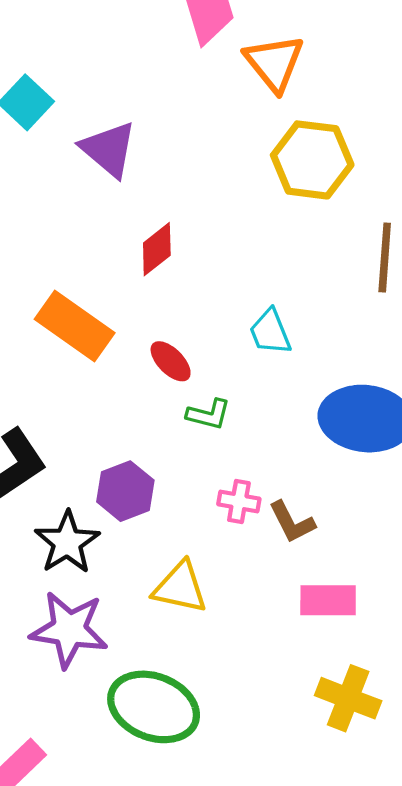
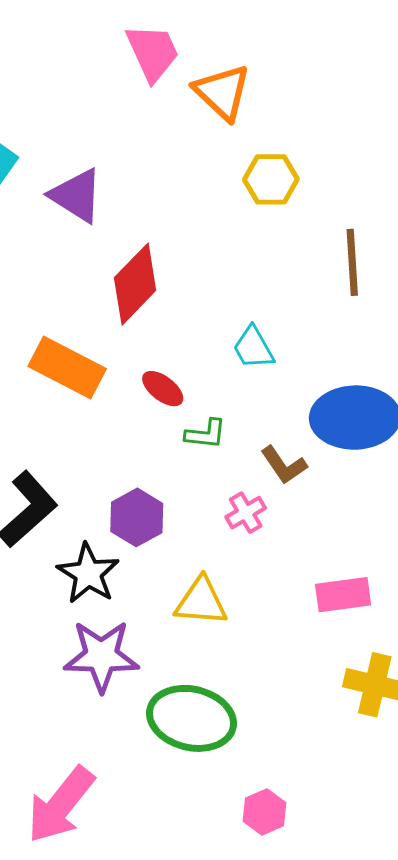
yellow hexagon: (312, 160) -> (271, 179), size x0.7
red diamond: (157, 249) -> (135, 284), size x1.5
pink cross: (239, 502) -> (246, 513), turned -33
brown L-shape: (292, 522) -> (284, 465), moved

